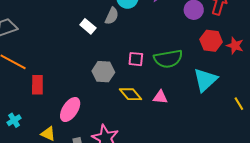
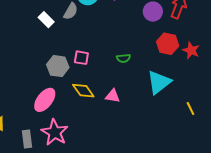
pink square: (136, 59) -> (81, 58), moved
green semicircle: (168, 59) -> (123, 58), size x0.5
pink ellipse: (70, 110) -> (45, 100), moved

